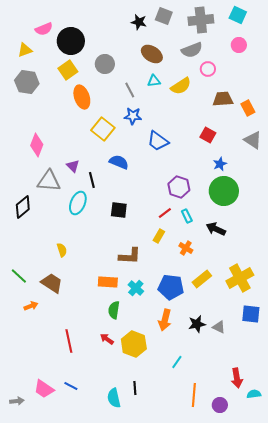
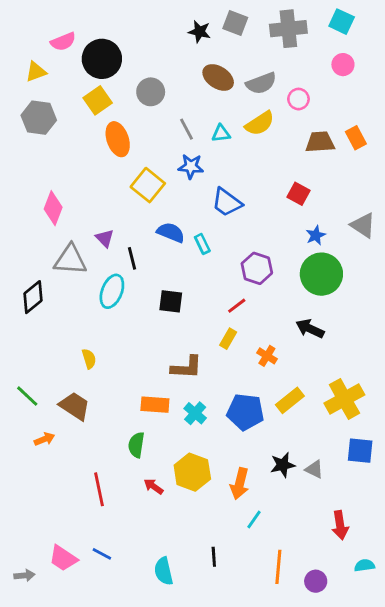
gray semicircle: (192, 50) -> (261, 83), moved
cyan triangle: (154, 81) -> (221, 133), moved
orange rectangle: (248, 108) -> (356, 138), moved
gray triangle: (253, 140) -> (363, 225), moved
cyan rectangle: (187, 216) -> (202, 244), moved
green semicircle: (114, 310) -> (136, 445), moved
orange arrow: (165, 320) -> (240, 484), moved
yellow hexagon: (134, 344) -> (192, 472), moved
red arrow: (237, 378) -> (340, 525), moved
black line: (135, 388) -> (214, 557), moved

